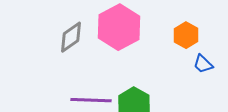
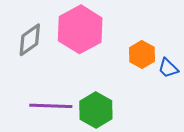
orange hexagon: (186, 35) -> (142, 54), moved

